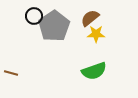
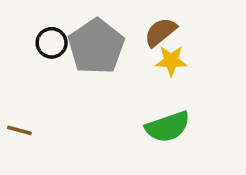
black circle: (34, 16) -> (52, 43), moved

